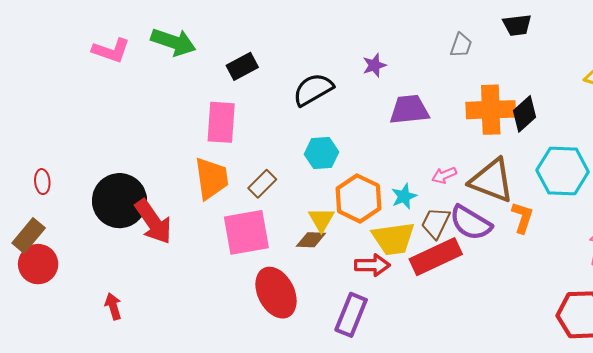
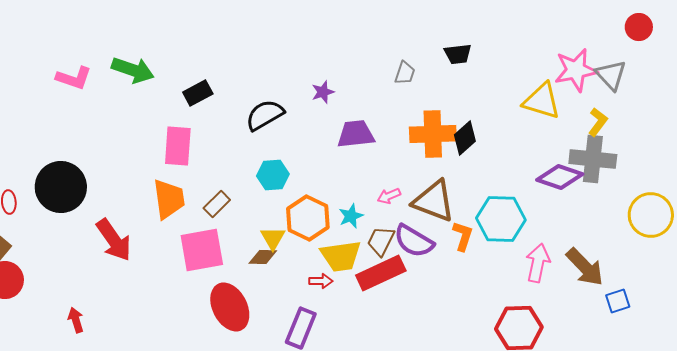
cyan hexagon: (563, 171) -> (501, 219), moved
black circle: (119, 201) -> (61, 187), moved
red arrow: (372, 265) -> (321, 281), size x0.7

